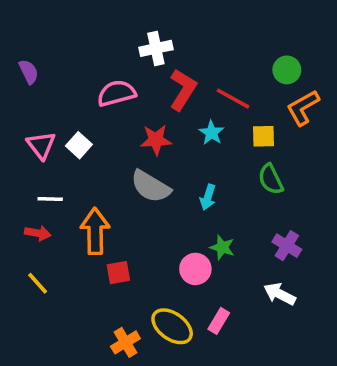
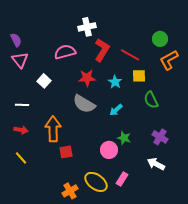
cyan star: (212, 133) -> (115, 82), moved
yellow square: (264, 136) -> (139, 76), moved
pink triangle: (41, 145) -> (20, 60), moved
cyan arrow: (208, 197) -> (116, 110), turned 32
white line: (50, 199) -> (22, 105), moved

